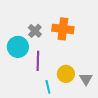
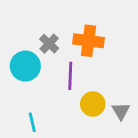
purple line: (38, 61) -> (70, 76), moved
cyan line: (48, 87) -> (32, 122), moved

